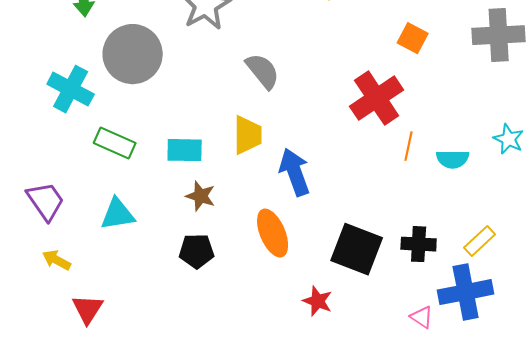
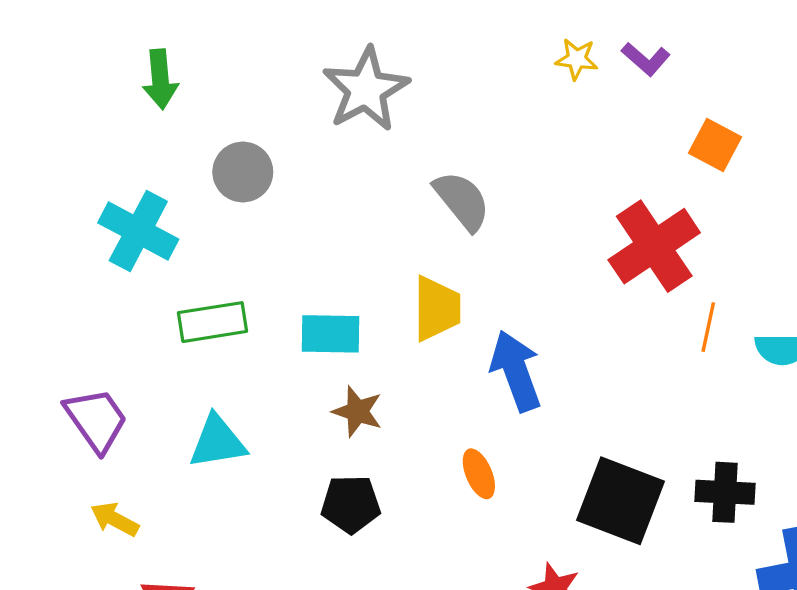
gray circle: (133, 54) -> (243, 172), size x0.6
green rectangle: (115, 143) -> (212, 322), turned -33
orange ellipse: (273, 233) -> (479, 474), size x0.6

